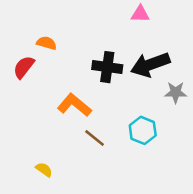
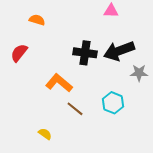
orange semicircle: (47, 43) -> (37, 20), moved
yellow semicircle: (44, 170) -> (45, 134), moved

